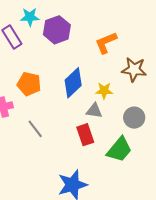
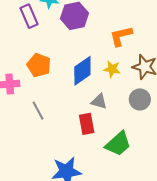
yellow star: (104, 91) -> (112, 69), moved
gray circle: (134, 118) -> (140, 99), moved

